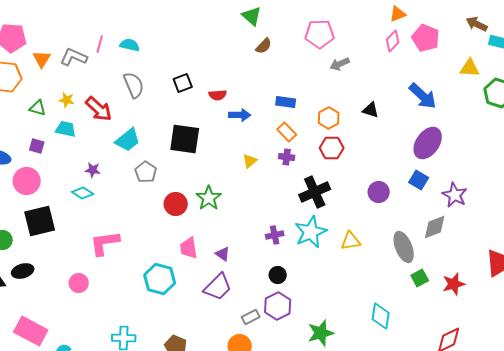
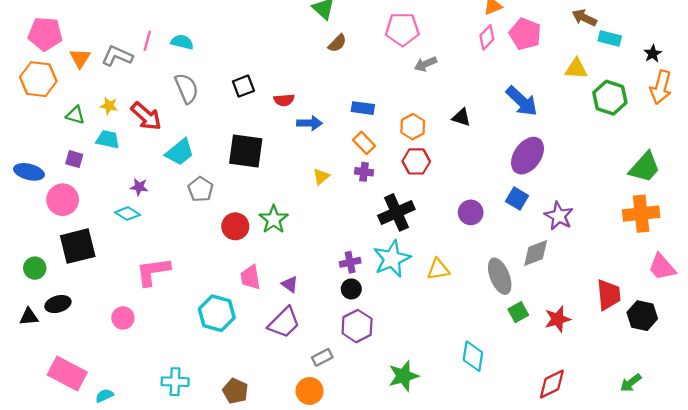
black circle: (278, 275) -> (351, 289), moved
purple hexagon: (278, 306) -> (357, 326), moved

